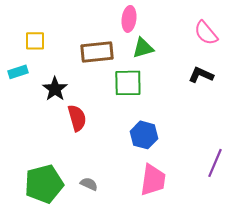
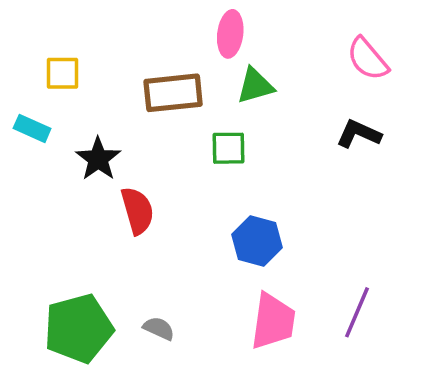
cyan rectangle: (18, 72) -> (32, 128), turned 42
green square: (128, 83) -> (228, 148), size x0.7
purple line: (215, 163) -> (357, 312), moved

